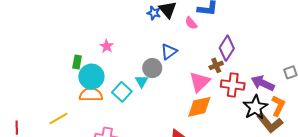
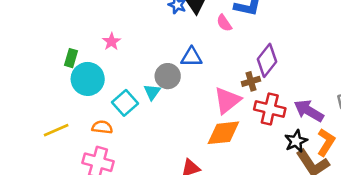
blue triangle: (169, 52) -> (191, 57), turned 30
orange semicircle: (91, 95) -> (102, 127), moved, size x0.7
black star: (255, 107) -> (296, 141), size x0.7
yellow line: (59, 119) -> (56, 130), moved

